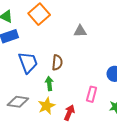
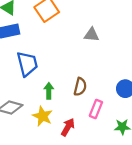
brown semicircle: (57, 63) -> (80, 87), moved
yellow star: (46, 106) -> (43, 116), turned -30

